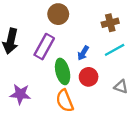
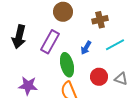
brown cross: (110, 23) -> (100, 20), moved
red circle: (89, 77) -> (99, 77), moved

